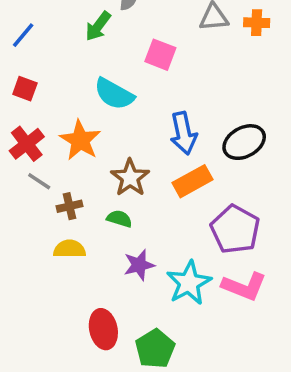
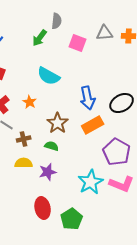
pink square: (160, 55) -> (78, 43), moved
orange star: (80, 140) -> (30, 102), size x0.6
purple star: (139, 265) -> (48, 172), moved

